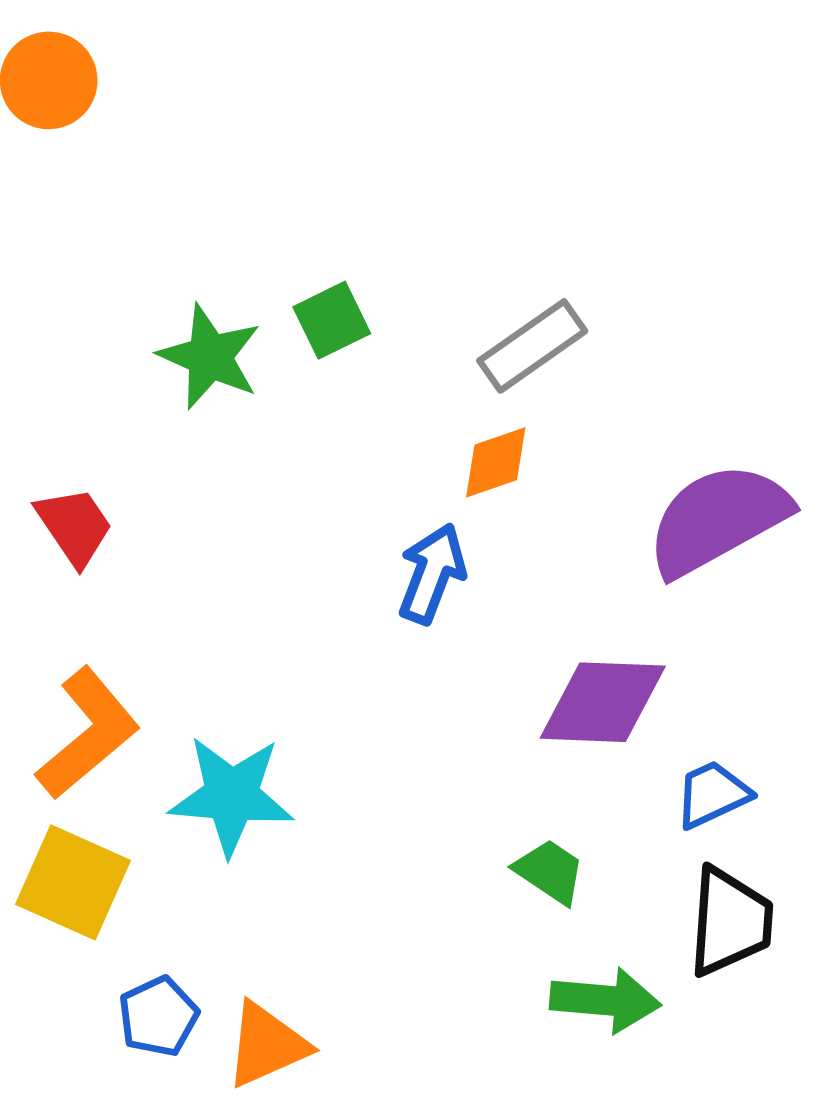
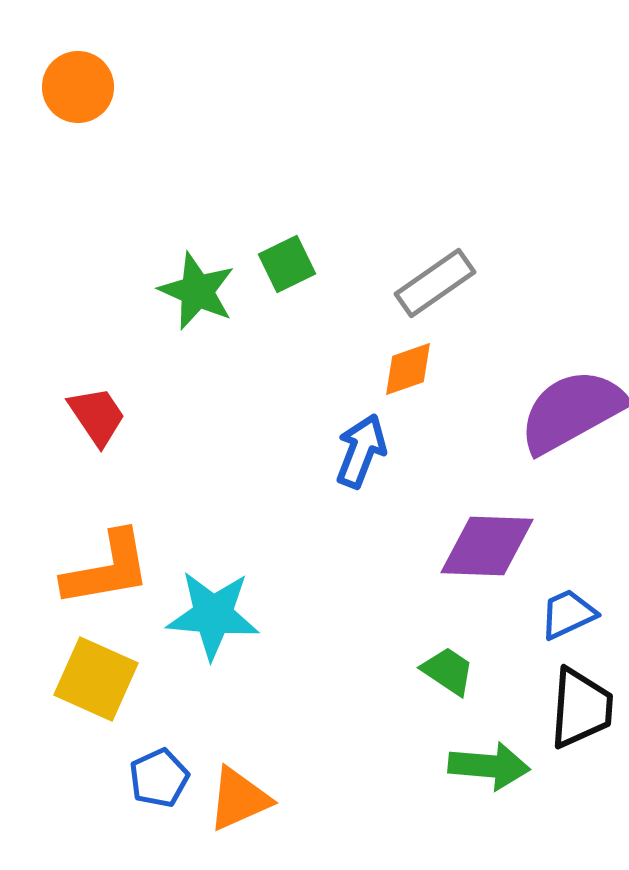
orange L-shape: (88, 733) -> (107, 569), turned 30

